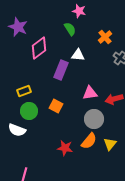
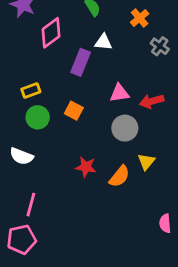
white semicircle: (17, 130) -> (22, 156), moved
orange semicircle: (89, 141) -> (119, 176), moved

